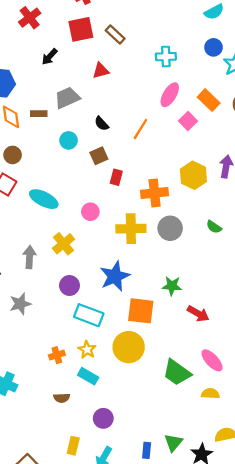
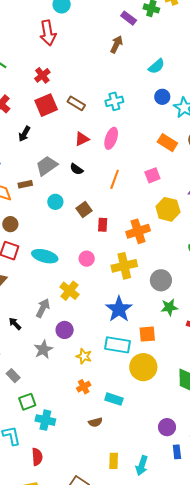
cyan cross: (166, 57) -> (114, 101), moved
red triangle: (101, 71) -> (82, 139), moved
pink ellipse: (170, 95) -> (111, 138), moved
pink square: (188, 121) -> (152, 175), moved, turned 35
black semicircle: (102, 124) -> (77, 169), moved
gray circle: (170, 228) -> (161, 280), moved
gray arrow: (29, 257) -> (43, 308), turned 36
purple circle: (69, 285) -> (65, 330), moved
orange square: (141, 311) -> (147, 334), size x0.7
cyan rectangle: (89, 315) -> (118, 345), moved
yellow star: (87, 350) -> (84, 356), moved
purple circle: (103, 418) -> (167, 427), moved

